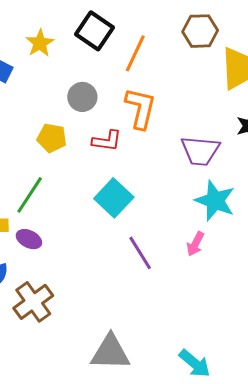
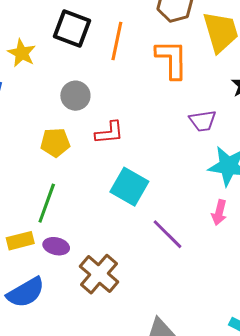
orange L-shape: (140, 108) -> (172, 59), moved
purple trapezoid: (200, 151) -> (203, 121), size x0.7
brown cross: (33, 302) -> (99, 274), moved

